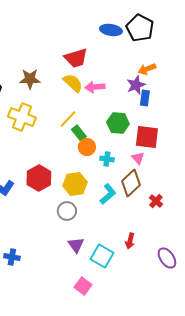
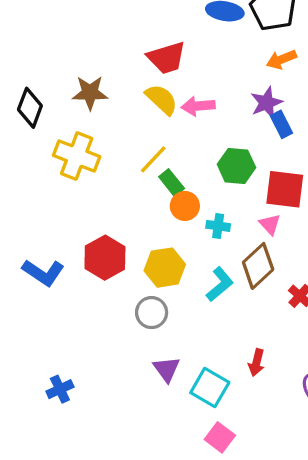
orange arrow: (147, 69) -> (281, 59), moved
blue rectangle: (145, 98) -> (281, 124), turned -35
blue cross: (12, 257) -> (60, 389), turned -35
pink square: (83, 286) -> (220, 437), moved

